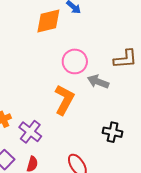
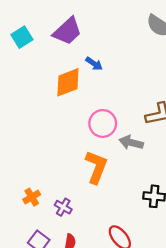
purple cross: (30, 132) -> (63, 207), size x0.7

